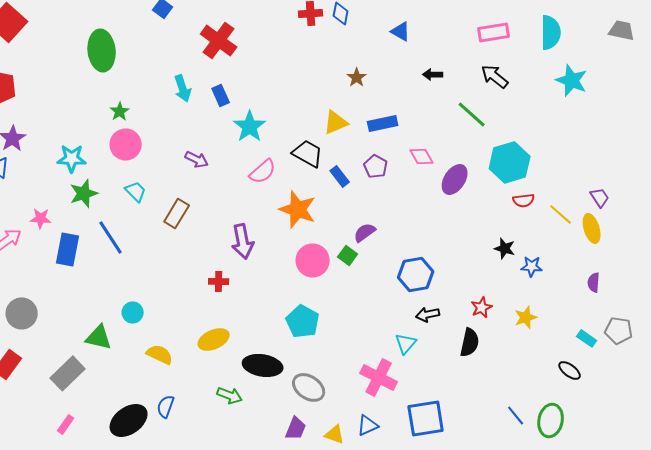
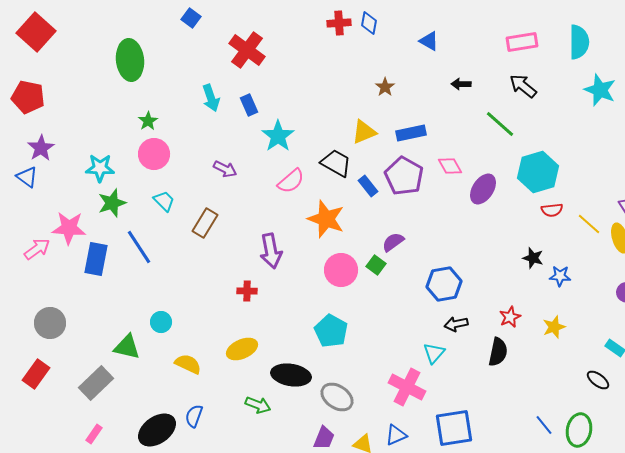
purple pentagon: (376, 166) -> (404, 176), size x1.6
pink star: (41, 218) -> (69, 228), size x1.6

